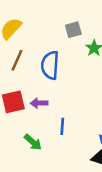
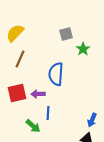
blue semicircle: (50, 65) -> (56, 74), moved
blue line: (62, 126) -> (48, 113), moved

